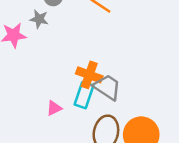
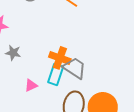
gray star: (39, 19) -> (13, 53), moved

